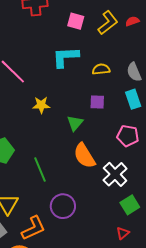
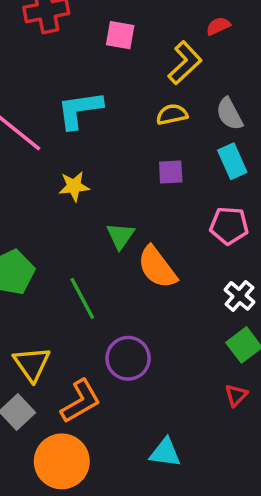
yellow L-shape: (108, 23) -> (185, 63), moved
cyan L-shape: (65, 57) -> (80, 110), moved
green triangle: (75, 123) -> (120, 236), moved
white cross: (115, 174) -> (239, 296), moved, size x0.7

